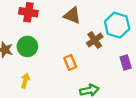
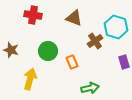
green circle: (27, 46) -> (48, 51), moved
yellow arrow: (25, 81) -> (30, 79), size x1.5

